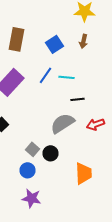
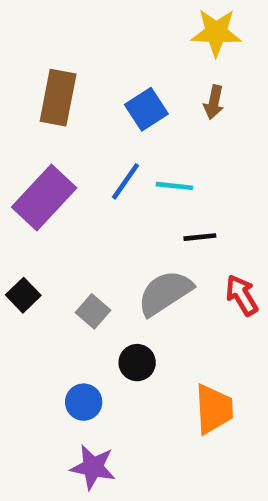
red arrow: (96, 124) -> (242, 295), turned 78
gray square: (32, 149) -> (93, 311), moved

